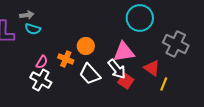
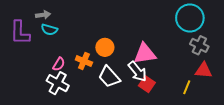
cyan circle: (140, 18) -> (190, 18), moved
gray cross: (176, 44) -> (199, 45), size x0.7
red triangle: (152, 68) -> (204, 70), moved, turned -30

